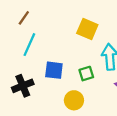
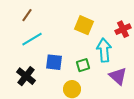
cyan line: (29, 45) -> (32, 39), turned 35
black cross: (23, 86) -> (26, 76), turned -30

